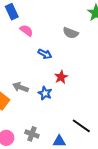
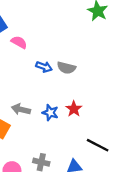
gray semicircle: (71, 33) -> (66, 68), moved
red star: (61, 77) -> (74, 109), moved

